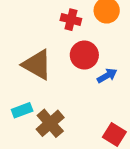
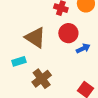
cyan rectangle: (22, 110) -> (19, 61), moved

